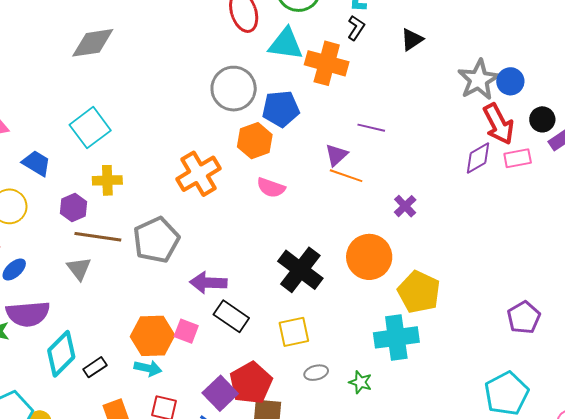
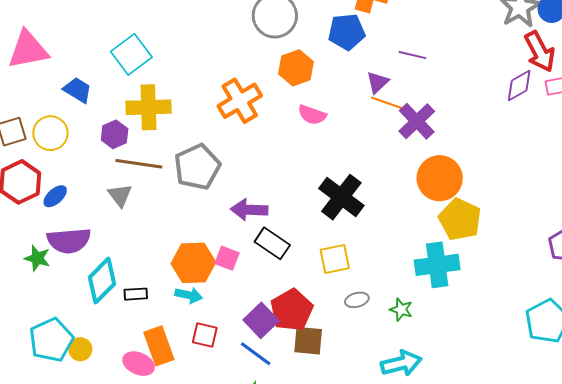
blue pentagon: (281, 109) -> (347, 32), moved
yellow cross: (107, 180) -> (148, 107), size x1.5
purple cross: (405, 206) -> (417, 121), moved, size x1.6
orange circle: (369, 257) -> (440, 178), moved
black rectangle: (95, 367) -> (136, 294), turned 30

